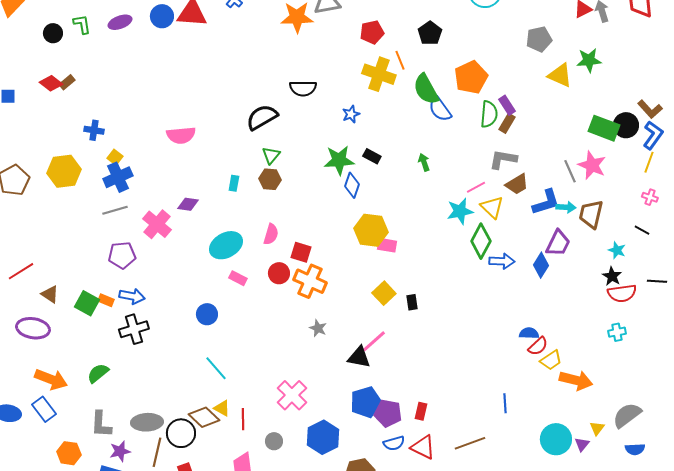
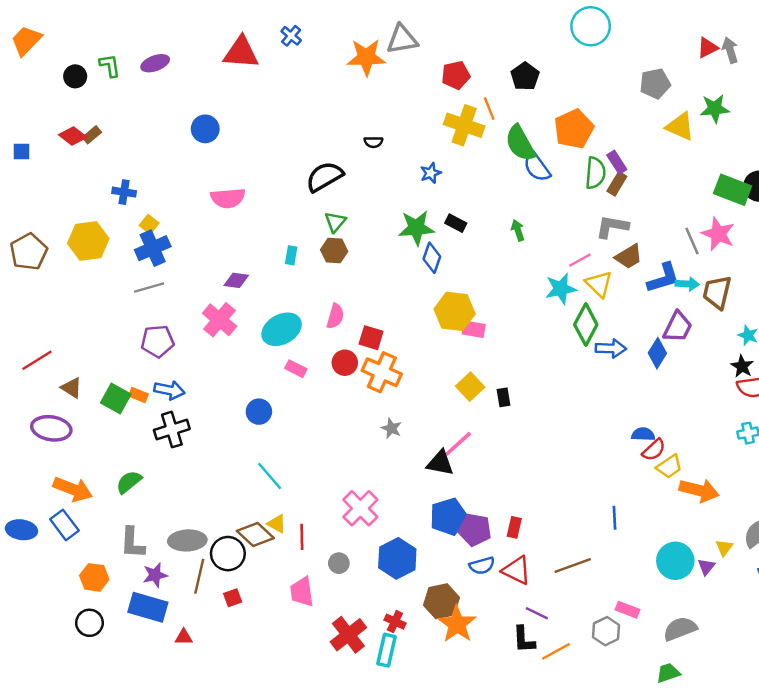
blue circle: (162, 16) -> (205, 129), moved
black semicircle: (303, 88) -> (373, 142), size x0.6
pink cross: (157, 224) -> (220, 320), moved

